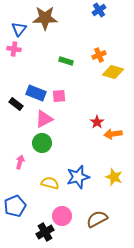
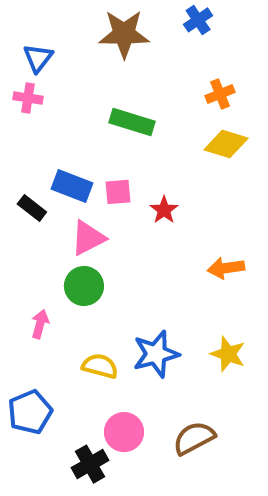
brown star: (45, 18) -> (124, 34), moved
orange cross: (99, 55) -> (220, 94), moved
green rectangle: (66, 61) -> (132, 122), size x1.5
red star: (97, 122) -> (164, 210), moved

